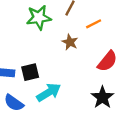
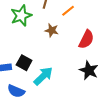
black square: (30, 72) -> (24, 63), turned -35

